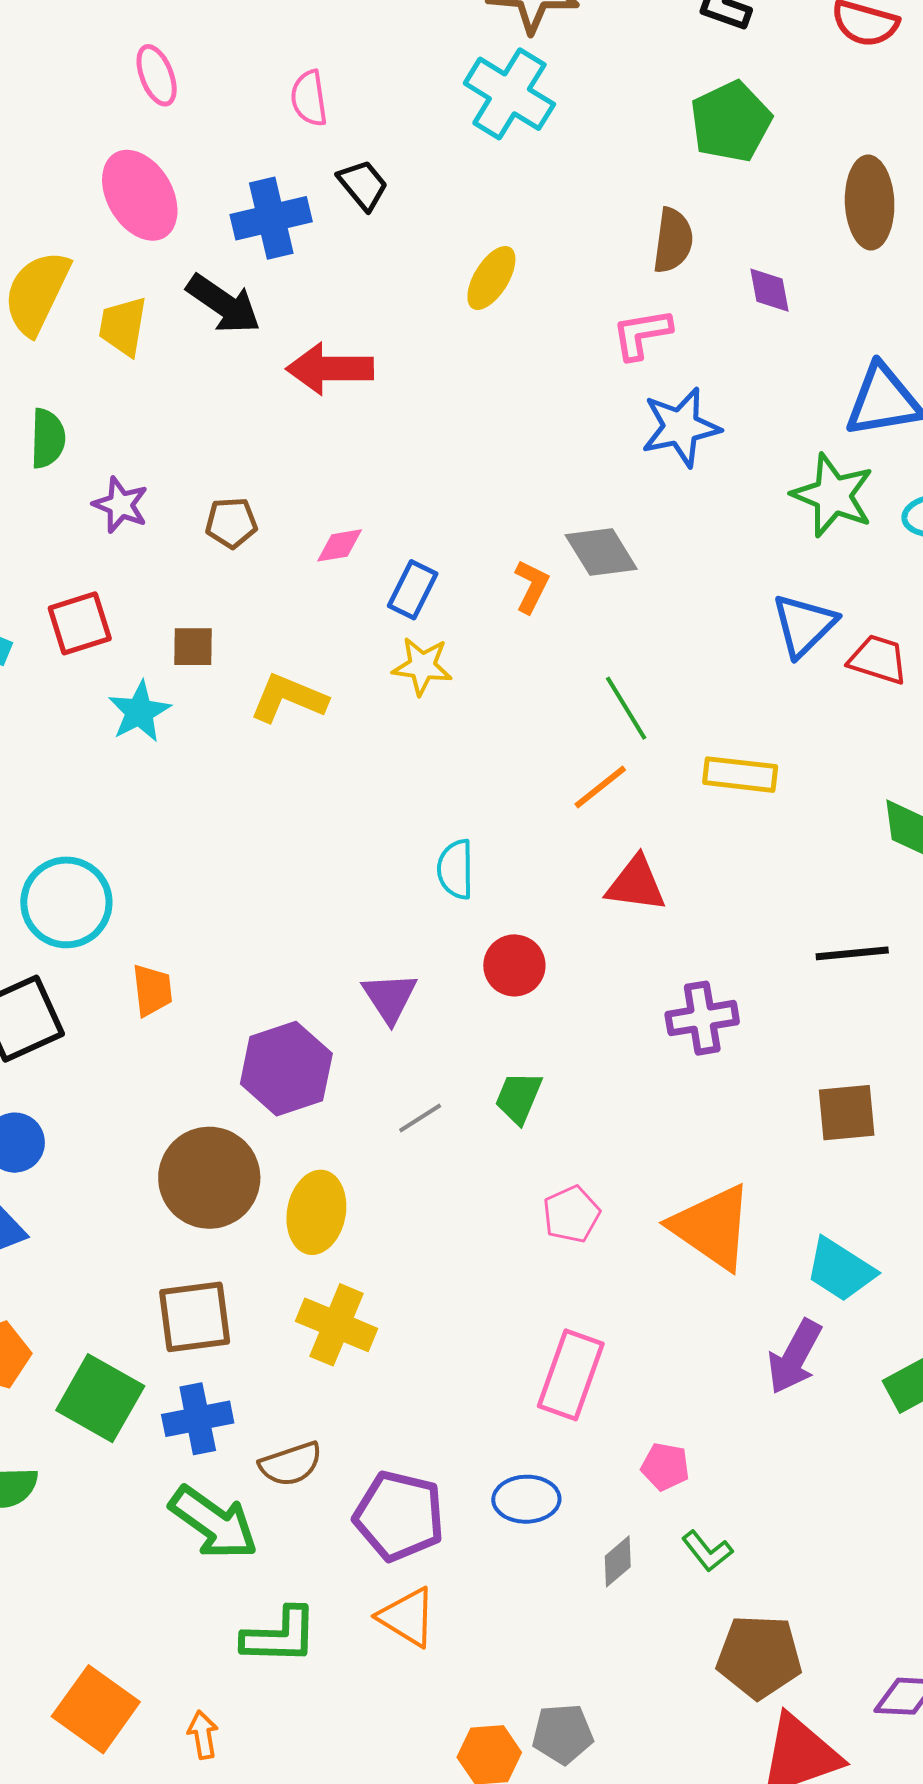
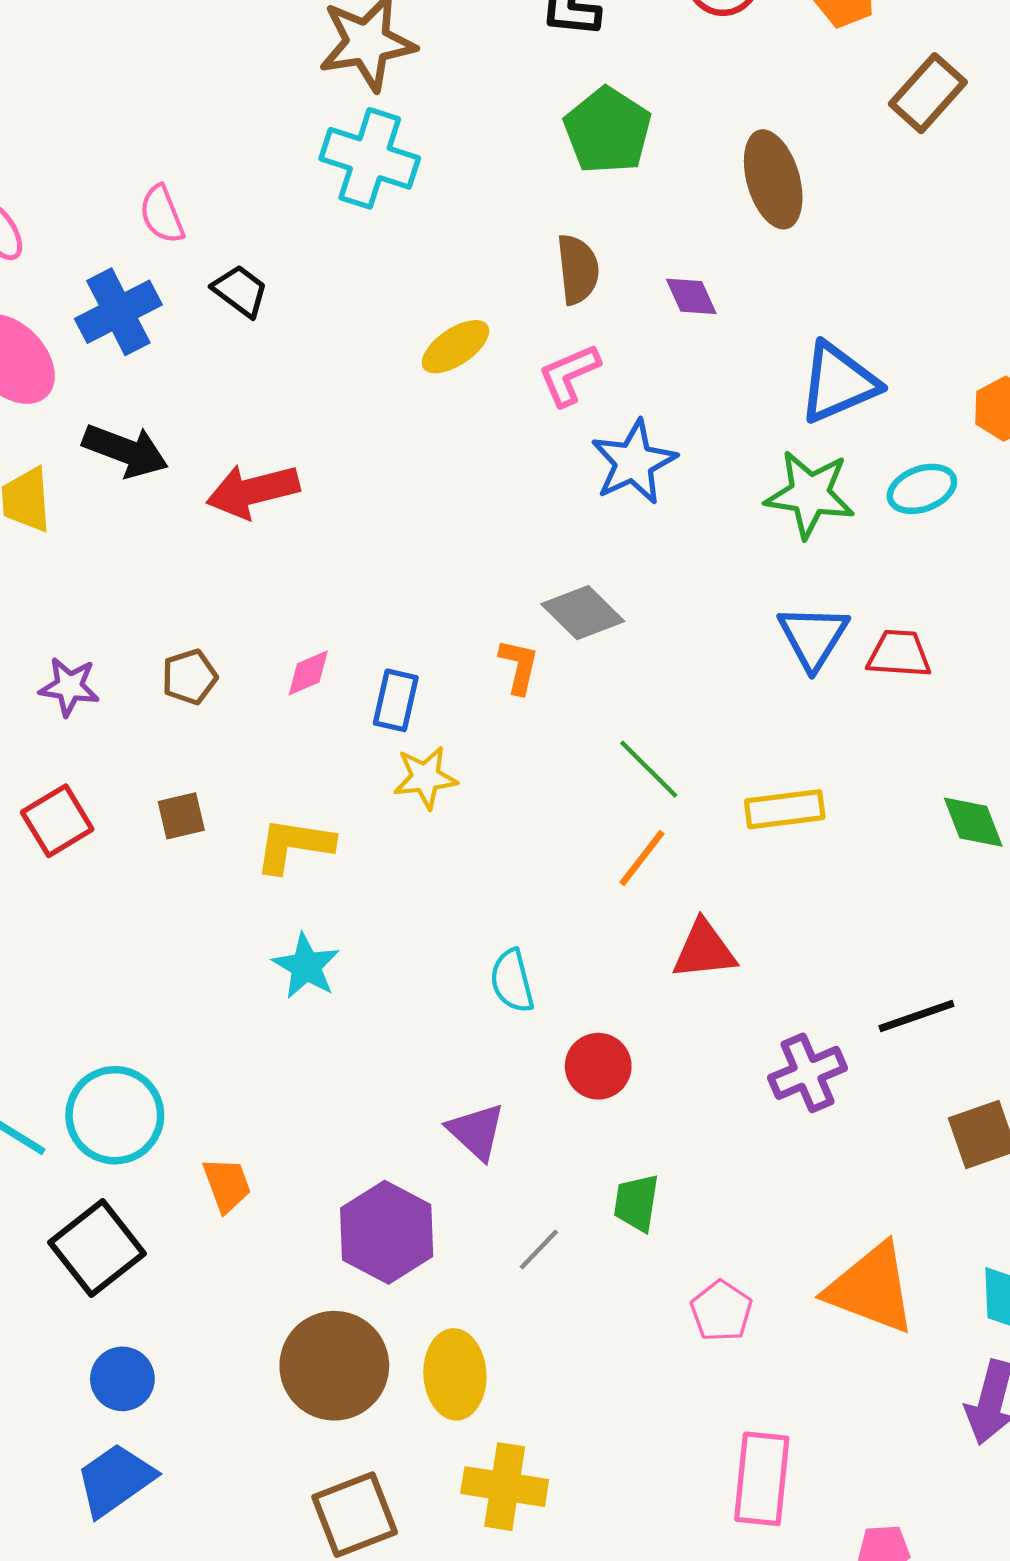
blue cross: (271, 218) -> (118, 312), moved
yellow ellipse: (491, 278) -> (455, 347), moved, turned 38
cyan star: (139, 712) -> (306, 966), moved
black line: (852, 953) -> (916, 1016), moved

